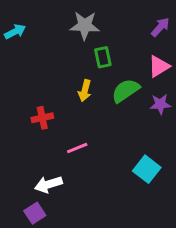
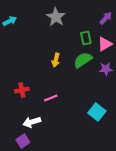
gray star: (85, 25) -> (56, 17), turned 30
green rectangle: (103, 57) -> (86, 38), moved
red cross: (42, 118) -> (22, 90), moved

